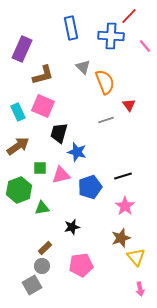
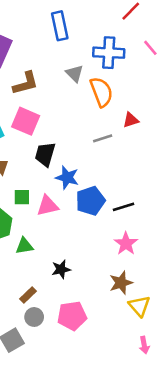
blue cross: (111, 36) -> (109, 53), moved
red triangle: (129, 105) -> (131, 120), turned 48
blue pentagon: (90, 187) -> (90, 201), moved
gray circle: (42, 266) -> (34, 317), moved

